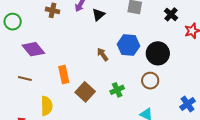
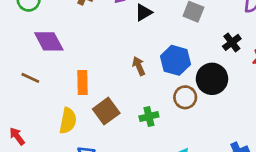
black cross: (171, 14) -> (232, 42), moved
brown circle: (150, 81) -> (185, 97), moved
yellow semicircle: (47, 106) -> (68, 121), moved

